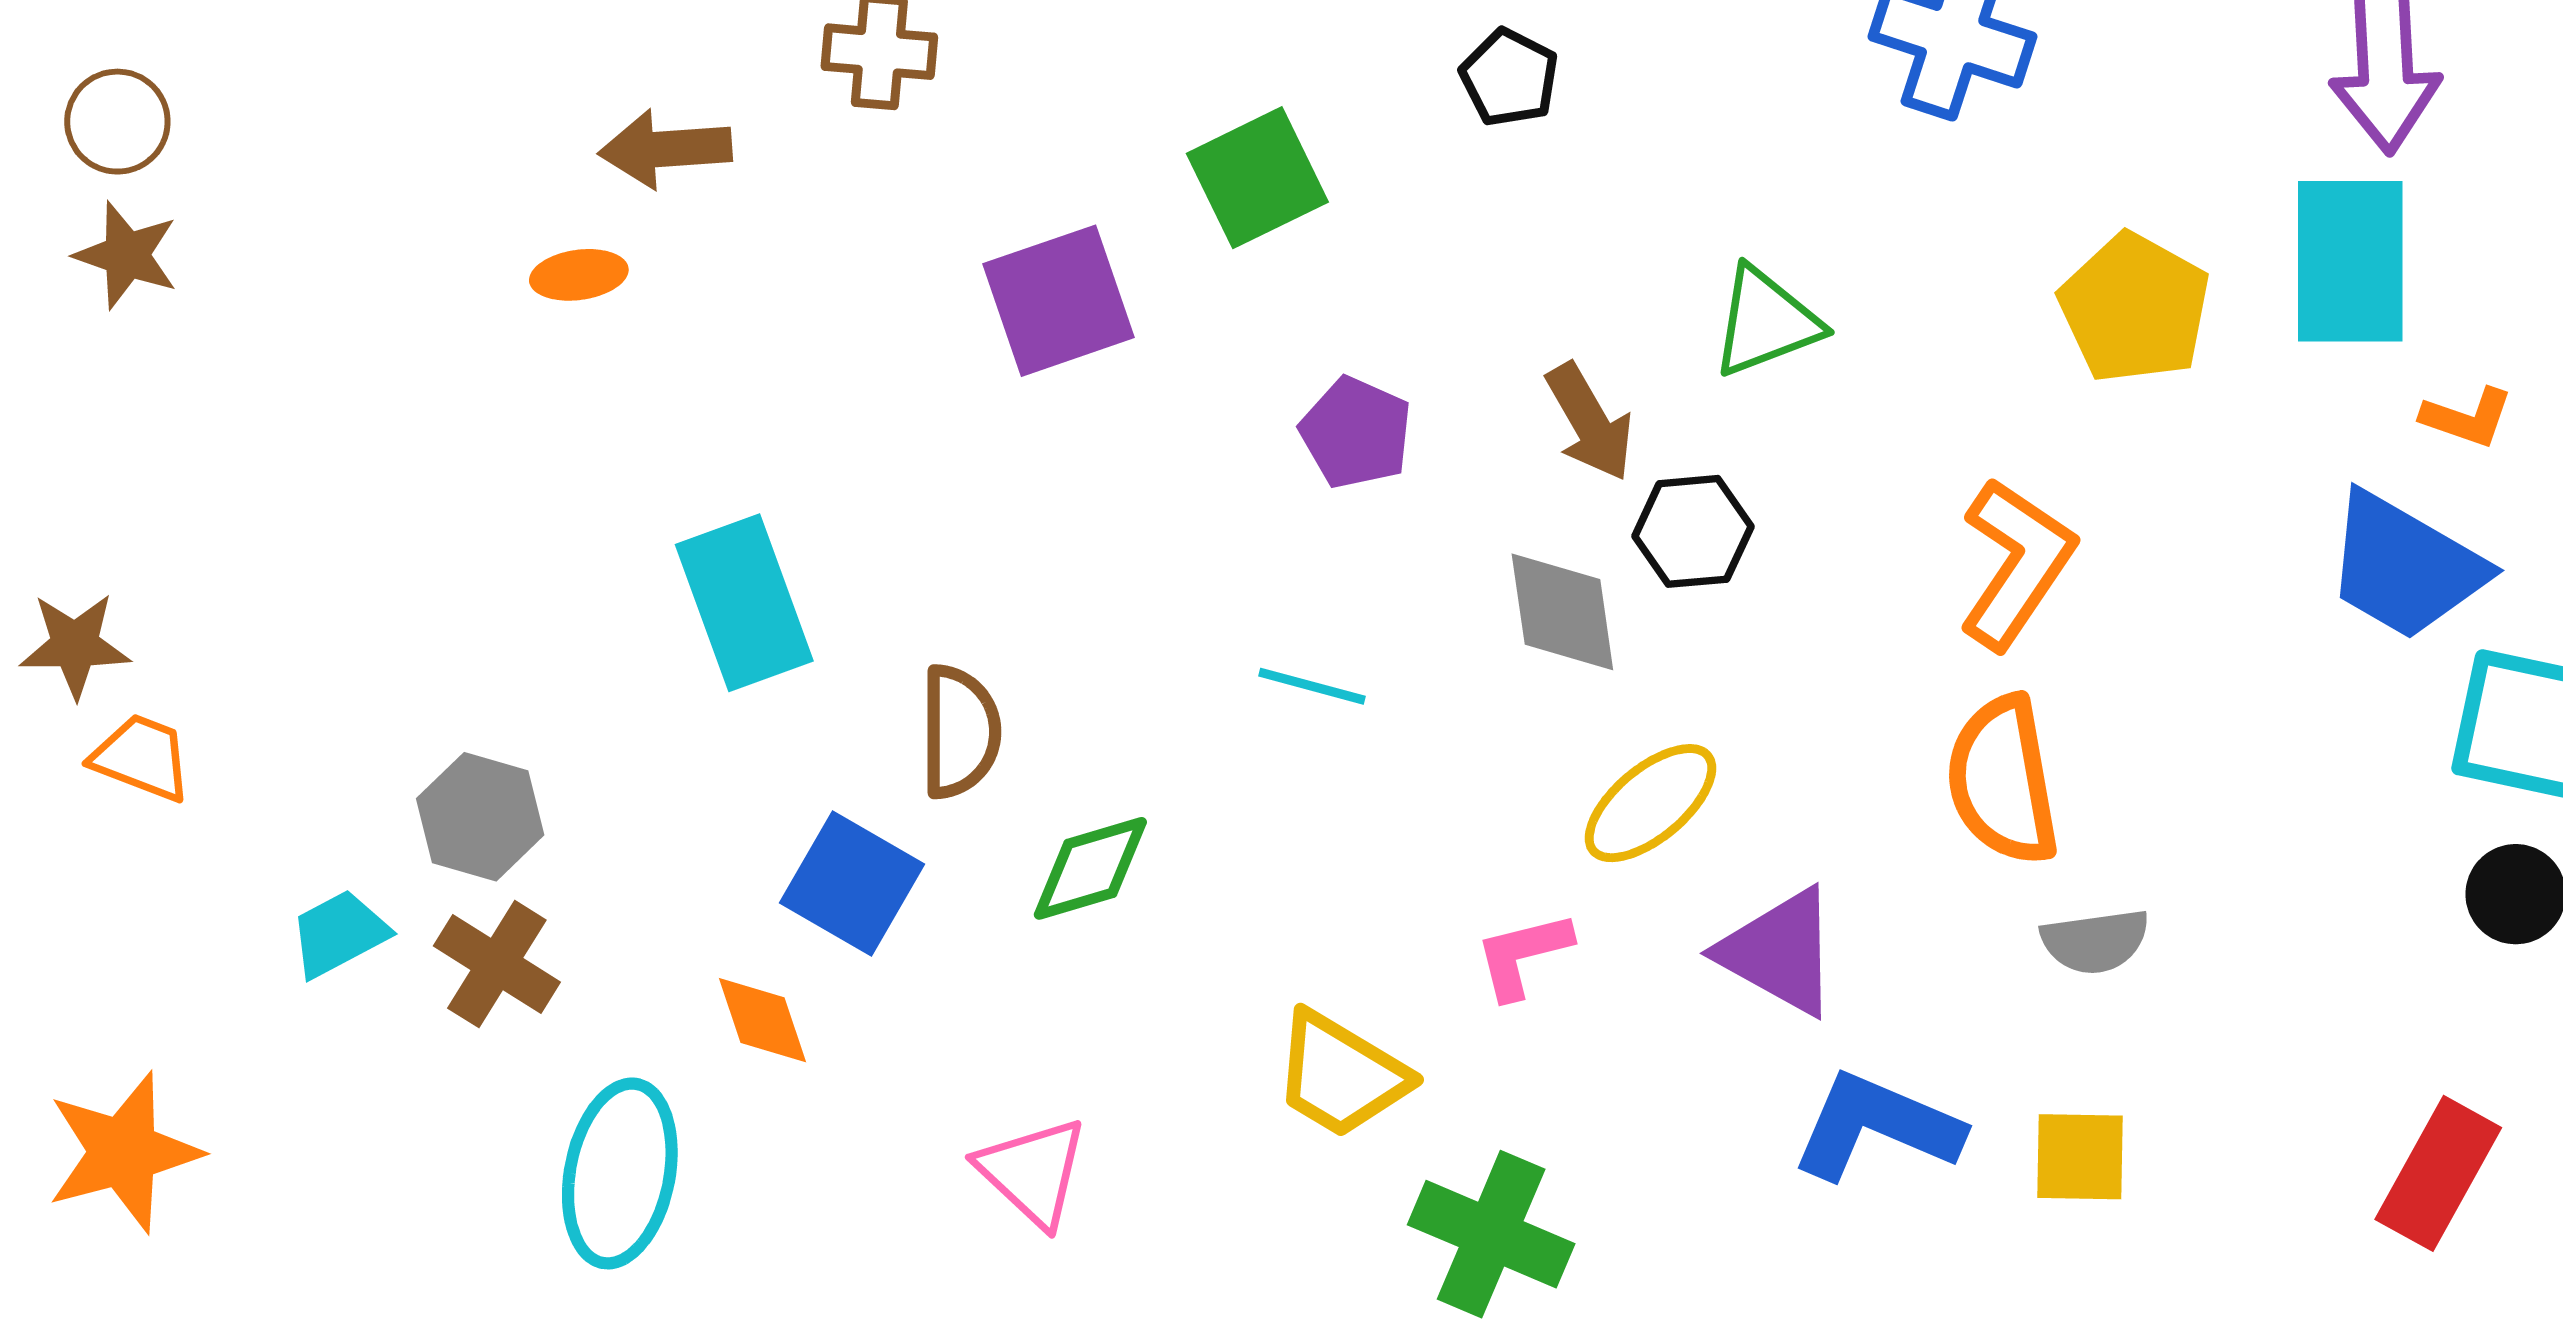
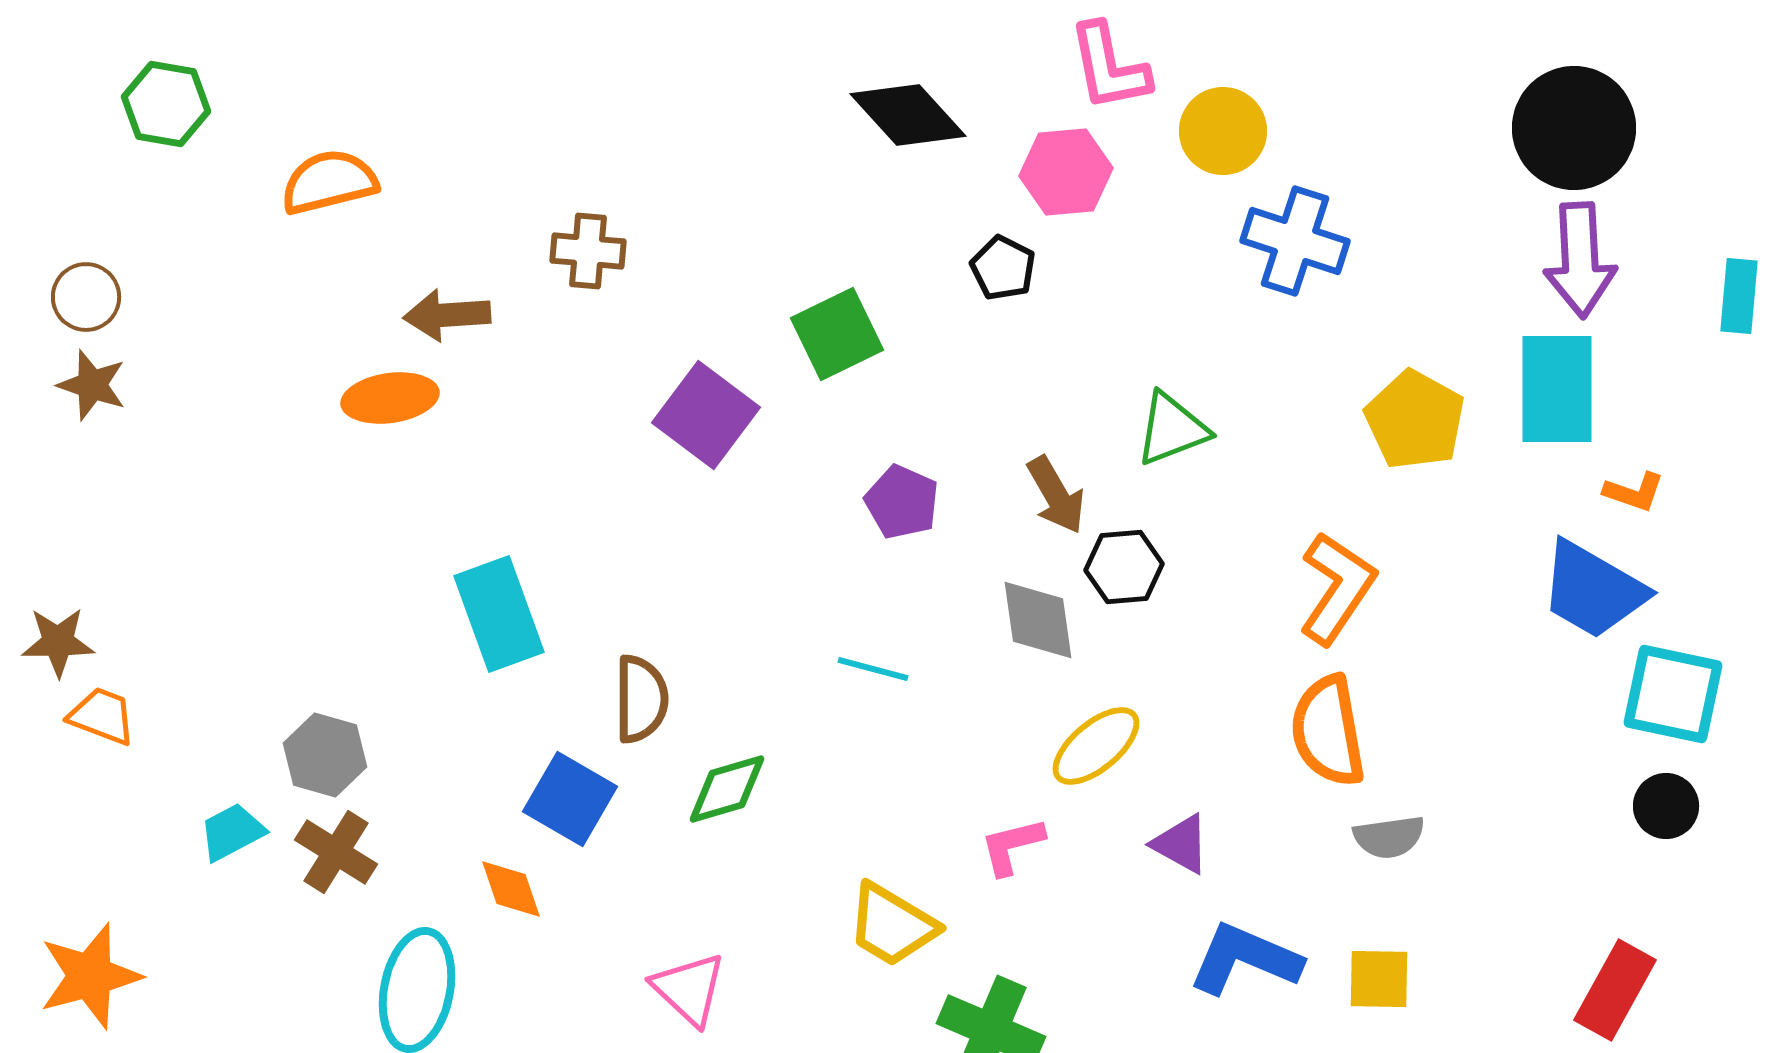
orange ellipse: (579, 275) -> (390, 398), size x1.5
purple square: (1058, 301) -> (706, 415), turned -34
purple triangle: (1779, 952) -> (1181, 844), size x0.7

